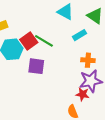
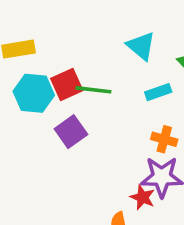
green line: (44, 41) -> (93, 90), turned -36
purple square: (36, 66) -> (71, 132), turned 36

